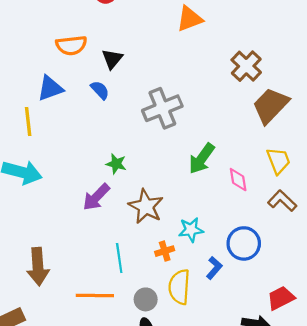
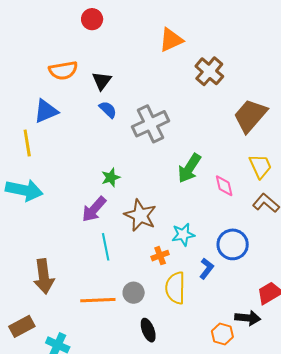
brown cross: (246, 66) -> (209, 71), moved
blue semicircle: (100, 90) -> (108, 110), moved
green star: (116, 164) -> (111, 178), turned -30
cyan line: (119, 258) -> (106, 247), moved
gray circle: (146, 299) -> (134, 293), moved

